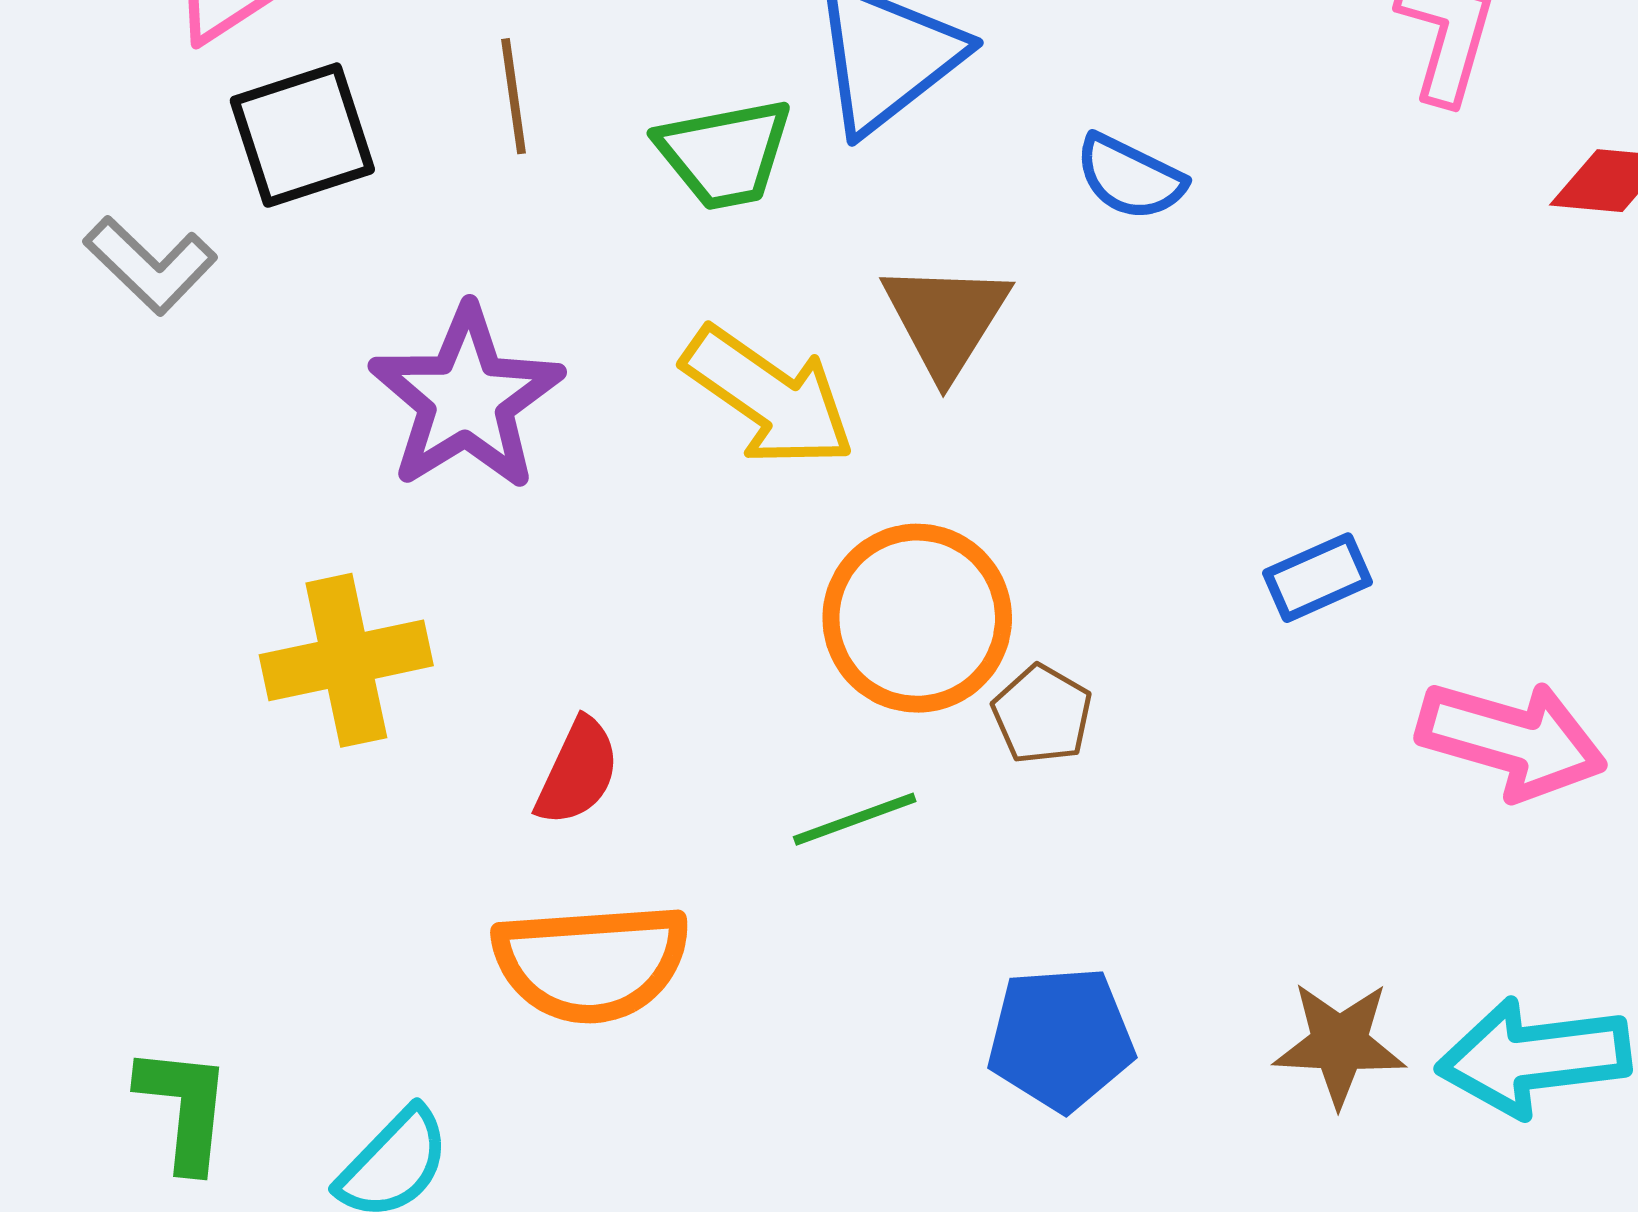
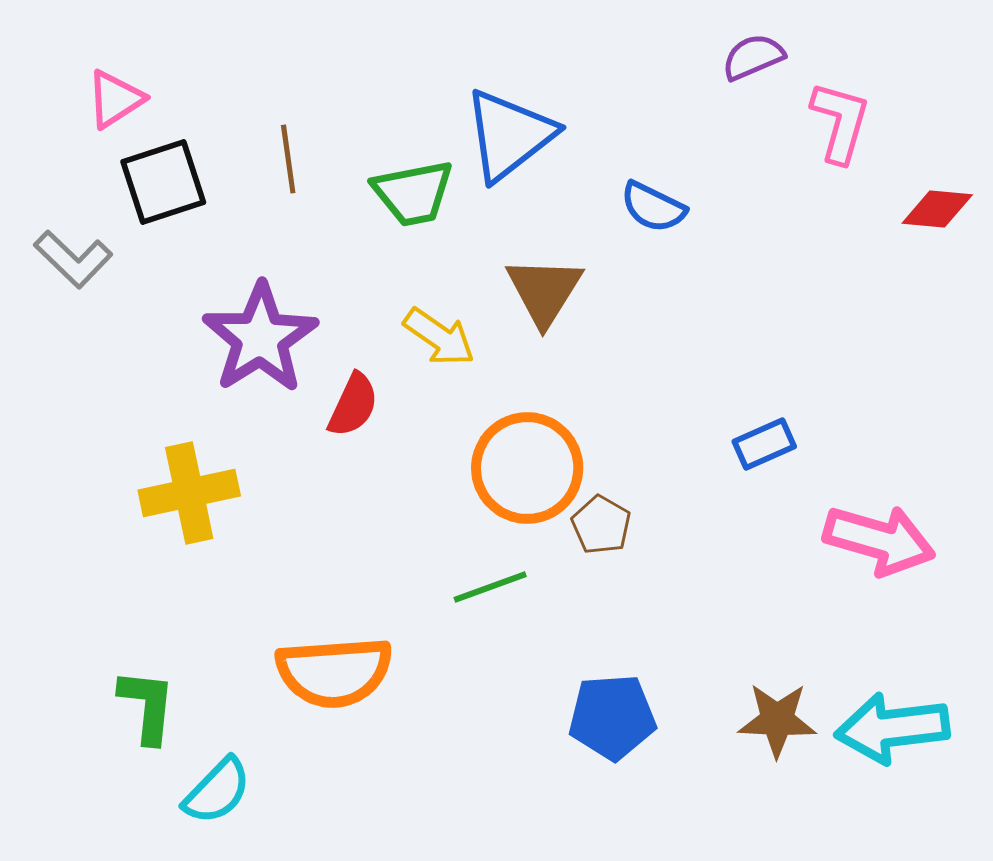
yellow arrow: (769, 397) -> (439, 337), size x0.7
red semicircle: (578, 772) -> (353, 405), moved
green L-shape: (184, 1108) -> (147, 706), moved

